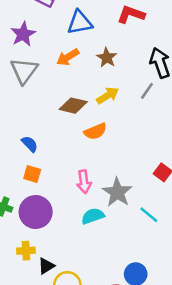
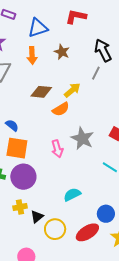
orange arrow: (68, 57) -> (32, 55), turned -54
yellow arrow: (108, 95) -> (72, 90), moved
orange square: (32, 174) -> (17, 148), size x1.6
gray star: (117, 192) -> (82, 138), moved
cyan semicircle: (93, 216) -> (72, 195), moved

